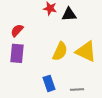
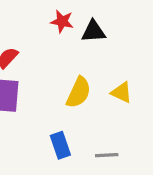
yellow triangle: (86, 51) -> (122, 92), size x0.6

